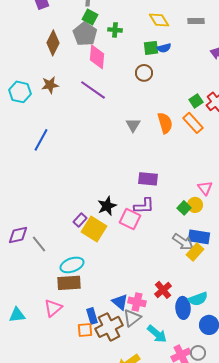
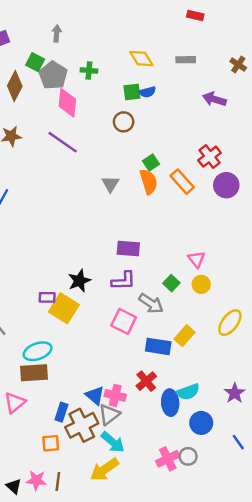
green square: (90, 17) -> (35, 62), moved
green square: (196, 101) -> (151, 162), moved
yellow circle: (195, 205) -> (201, 284), moved
pink square: (130, 219) -> (124, 321), moved
purple rectangle: (80, 220) -> (47, 297), turned 48
blue rectangle: (199, 237) -> (158, 346), moved
gray arrow: (183, 242) -> (151, 303), moved
blue rectangle: (92, 316) -> (61, 412), turned 35
orange square: (85, 330) -> (51, 443), moved
cyan arrow: (157, 334) -> (113, 442), moved

